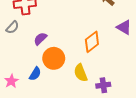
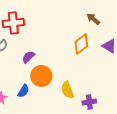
orange diamond: (92, 42) -> (81, 44), moved

